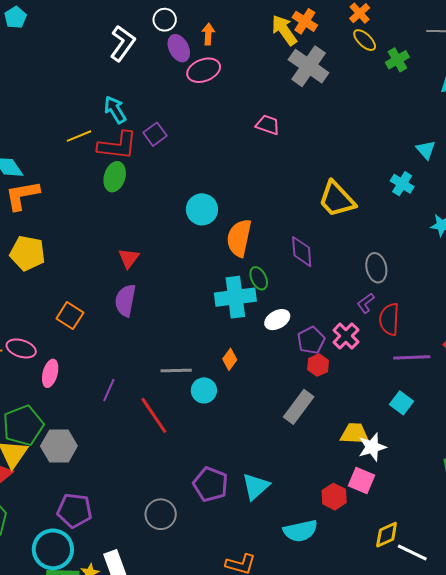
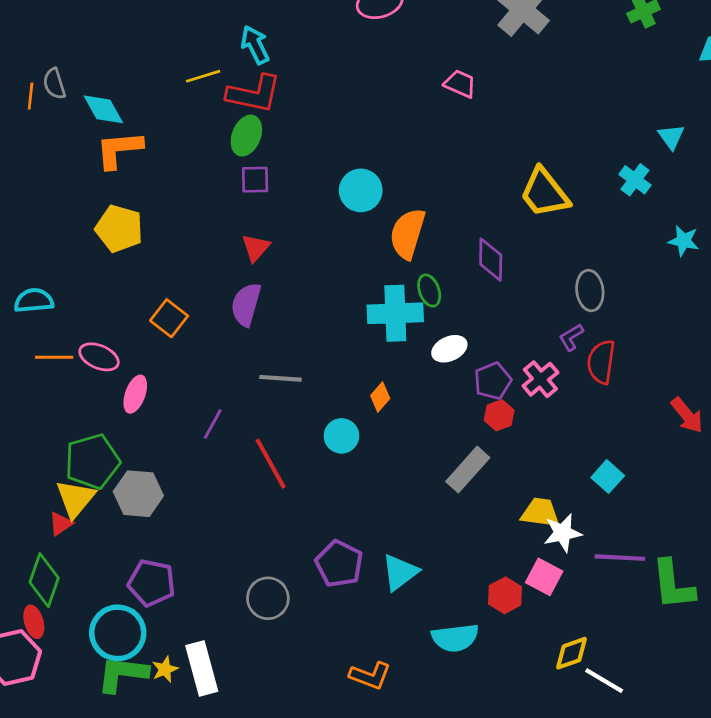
purple square: (155, 134) -> (255, 180), moved, turned 30
purple line: (412, 357) -> (620, 558), moved
gray line: (176, 371) -> (280, 378), moved

